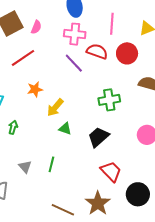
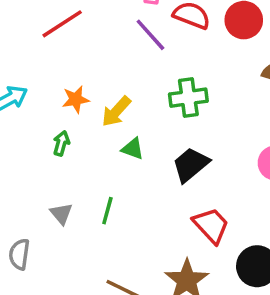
orange star: (35, 89) -> (76, 99), moved
green cross: (109, 100) -> (188, 98), moved
green arrow: (13, 127) -> (61, 143), moved

